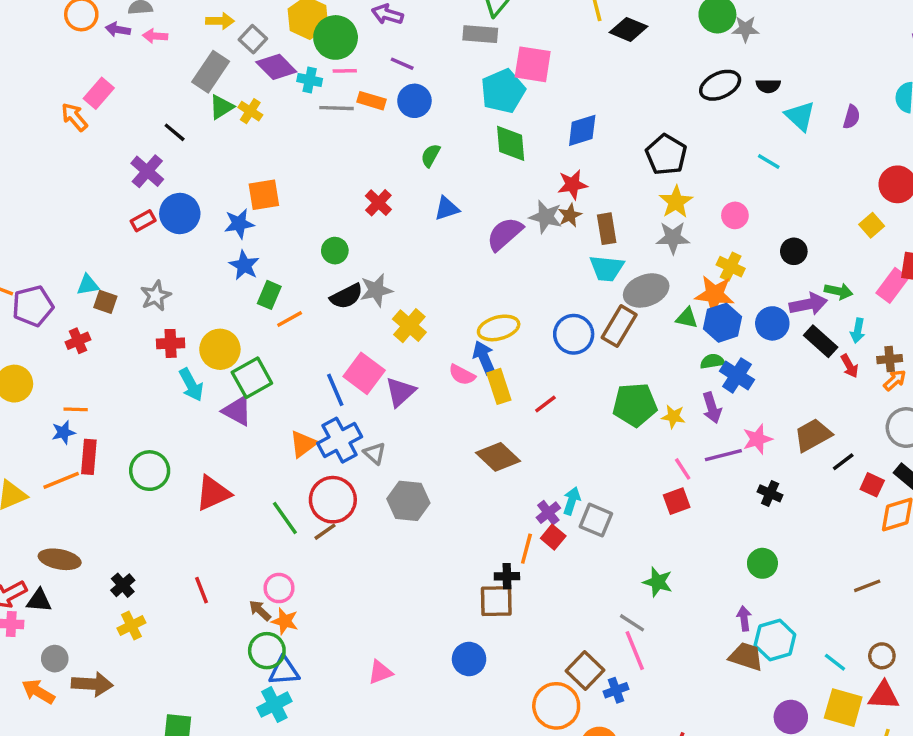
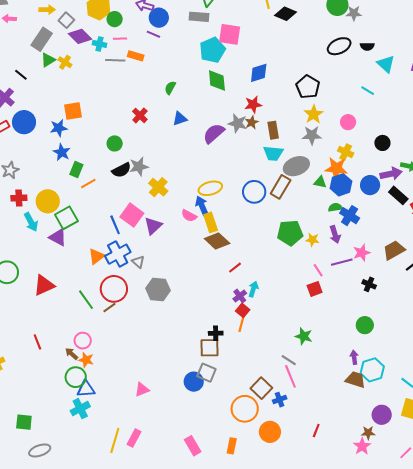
green circle: (336, 37) -> (115, 19), size x0.6
blue circle: (414, 101) -> (159, 18), moved
red line: (545, 404) -> (235, 268), moved
brown diamond: (498, 457) -> (217, 241), moved
gray square: (596, 520) -> (206, 373), moved
orange line: (526, 549) -> (242, 323), moved

